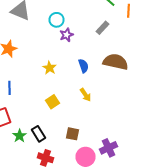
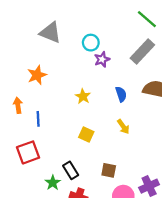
gray rectangle: (102, 28) -> (142, 52), size x1.6
yellow square: (52, 102) -> (86, 134), turned -32
green star: (20, 136) -> (53, 183), moved

